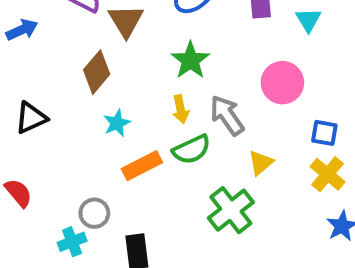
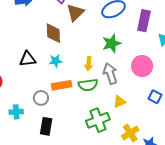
green star: (190, 60) -> (112, 43), moved
brown diamond: (97, 72) -> (53, 33), turned -60
black triangle: (31, 118) -> (28, 59), moved
yellow cross: (328, 174) -> (130, 133), moved
gray circle: (94, 213) -> (41, 98), moved

